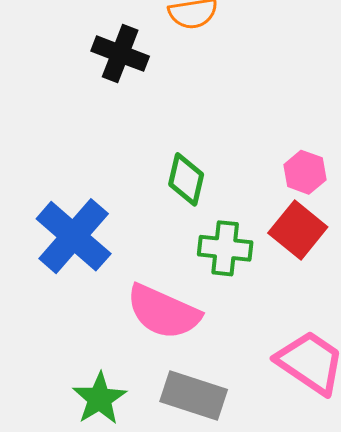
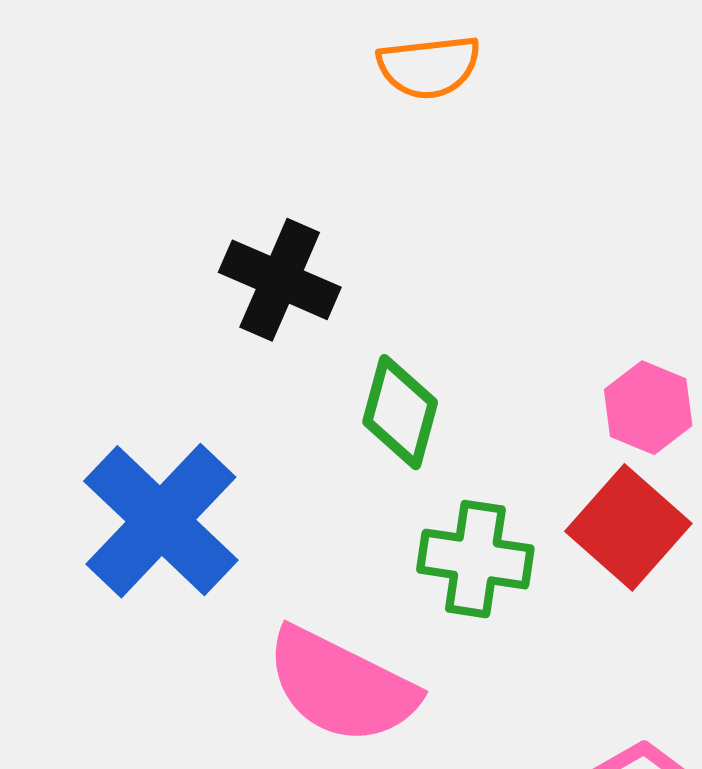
black cross: (120, 54) -> (280, 280), moved

